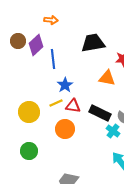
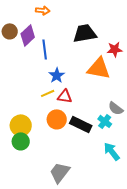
orange triangle: (107, 78) -> (99, 68), size x1.4
yellow circle: (29, 112) -> (21, 125), moved
black rectangle: (100, 113) -> (81, 124), moved

